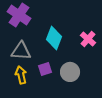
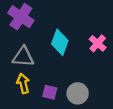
purple square: (45, 69) -> (50, 92), moved, turned 32
gray circle: (70, 72) -> (78, 93), moved

